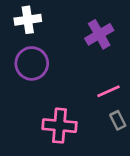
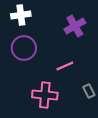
pink line: (108, 91) -> (65, 66), moved

